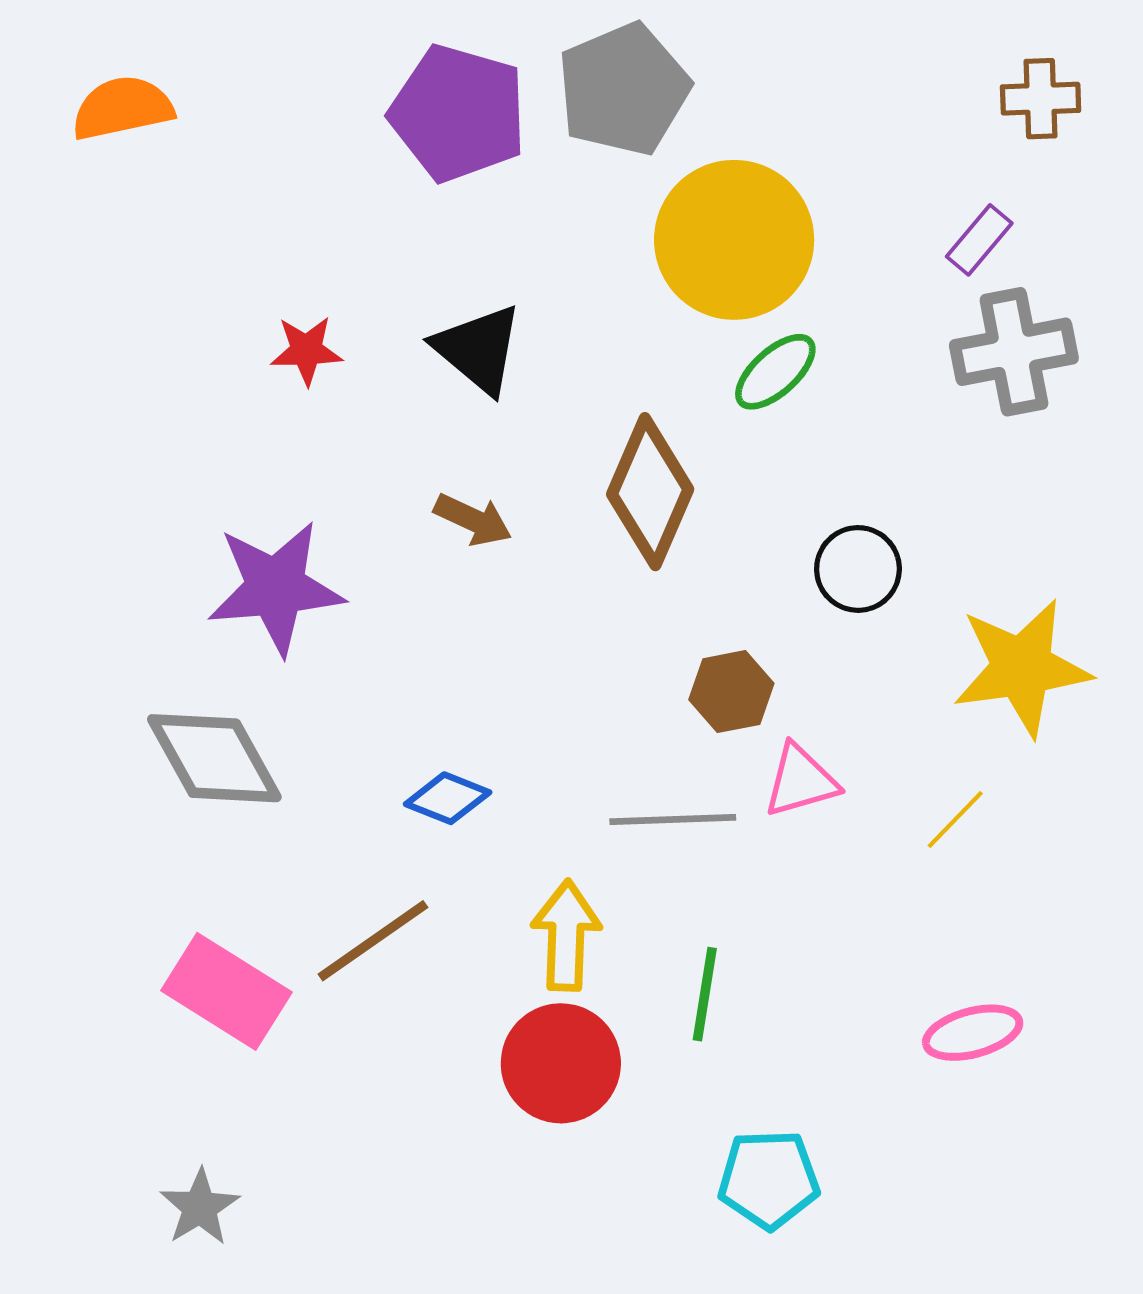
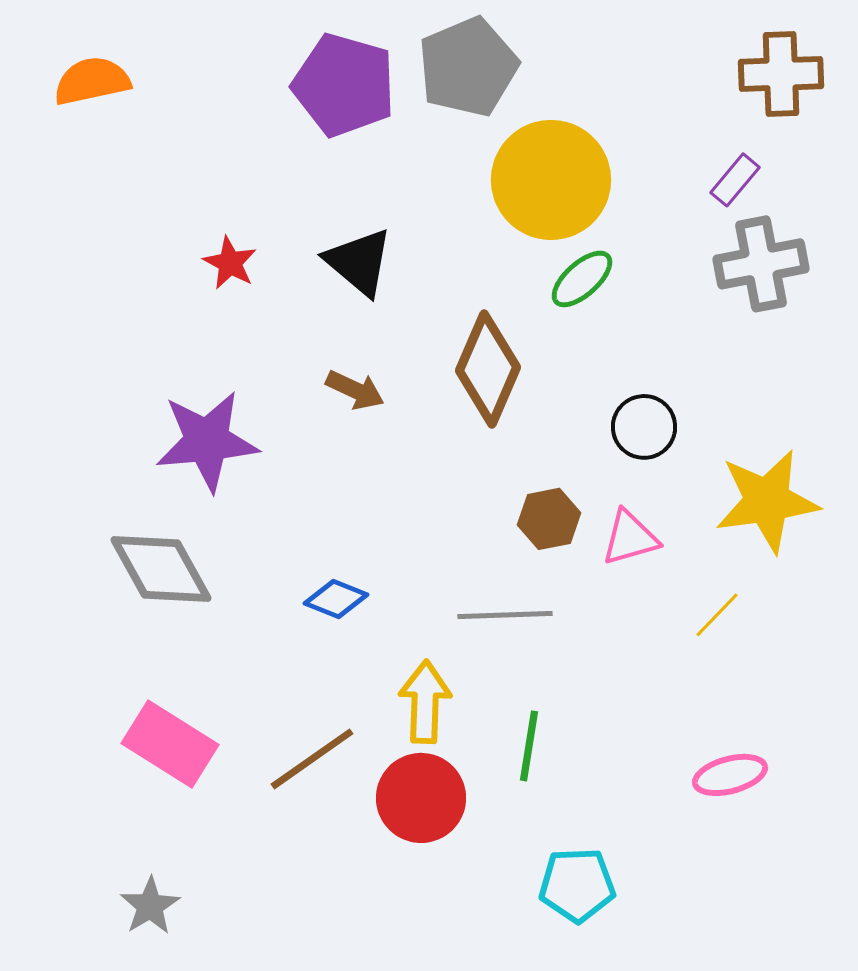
brown cross: (1041, 99) -> (781, 74), size x1.4
red star: (306, 350) -> (230, 263), turned 30
pink triangle: (801, 781) -> (630, 538), moved
brown line: (373, 941) -> (312, 759), moved

